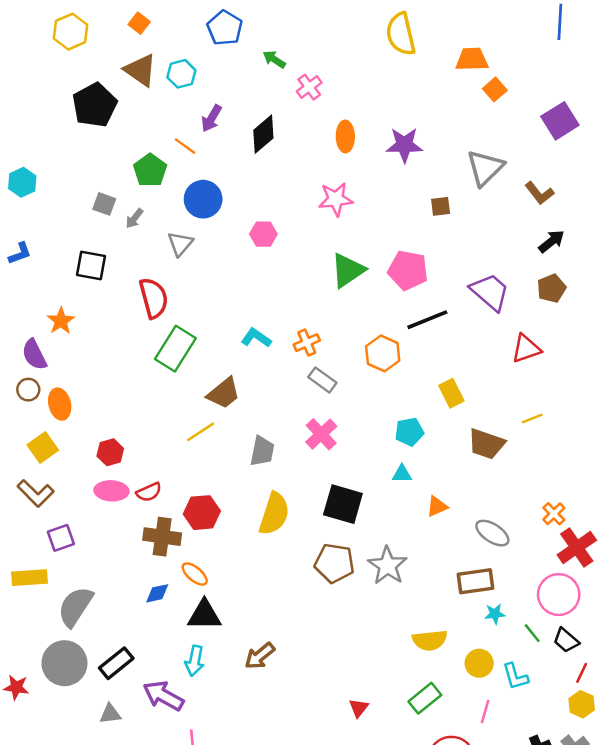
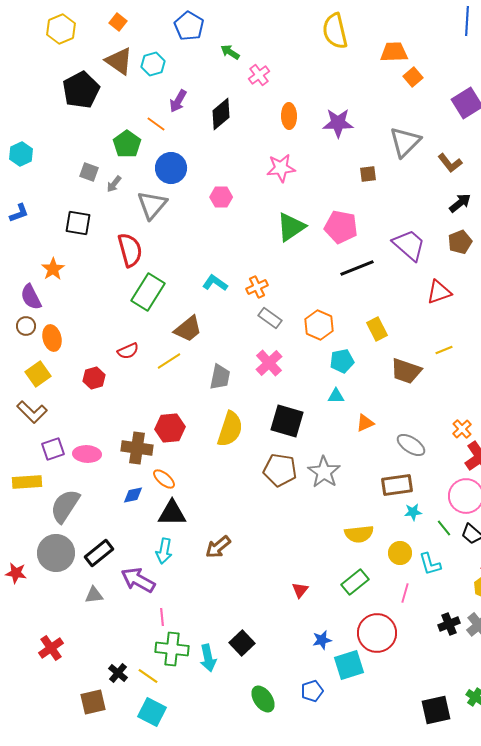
gray triangle: (180, 244) -> (152, 205), size x1.4
orange hexagon: (383, 353) -> (319, 325), moved
pink ellipse: (111, 491) -> (87, 454), moved
red semicircle: (149, 492) -> (128, 351), moved

